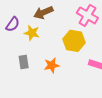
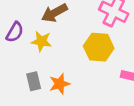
orange star: (52, 65) -> (60, 84), moved

